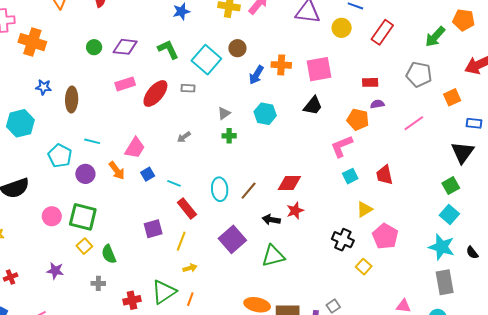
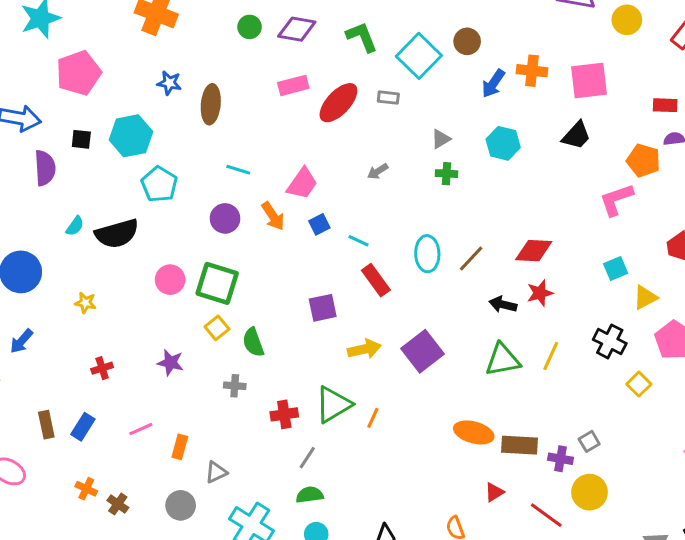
cyan pentagon: (60, 156) -> (159, 184), moved
cyan square: (350, 176) -> (616, 269), moved
purple square: (232, 239) -> (422, 351), moved
yellow line: (181, 241) -> (551, 356), moved
yellow arrow: (190, 268) -> (364, 349), moved, size x1.5

